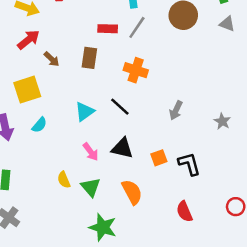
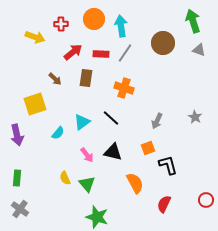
red arrow: (28, 40) -> (73, 52), moved
gray star: (222, 121) -> (195, 117), moved
cyan semicircle: (39, 125) -> (58, 133), moved
orange square: (159, 158) -> (148, 148), moved
orange semicircle: (132, 192) -> (135, 183), moved
red semicircle: (184, 211) -> (164, 204), turned 48

